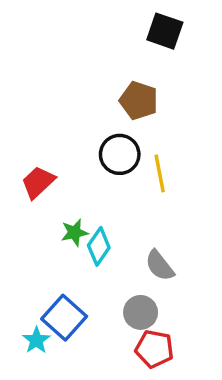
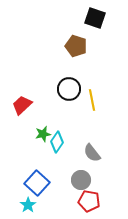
brown pentagon: (139, 101) -> (76, 46), moved
cyan star: (36, 340) -> (28, 205), moved

